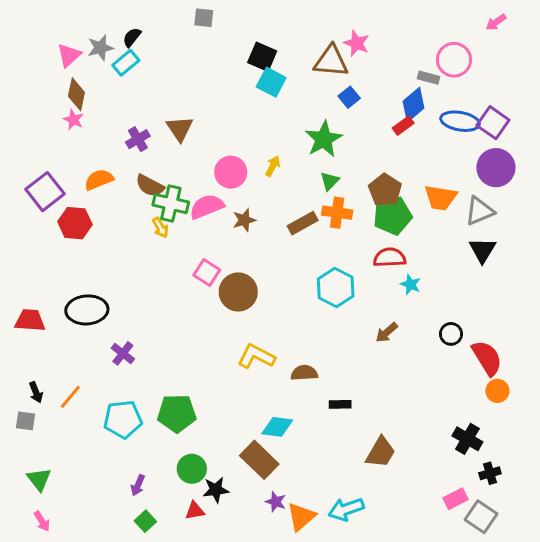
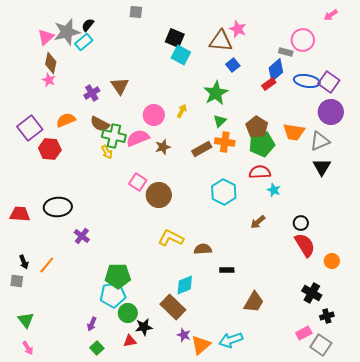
gray star: (100, 48) -> (67, 32), size x1.5
red semicircle: (487, 358) -> (305, 245), moved
cyan pentagon: (123, 419) -> (113, 295), moved
cyan diamond: (277, 427) -> (185, 285), turned -30

